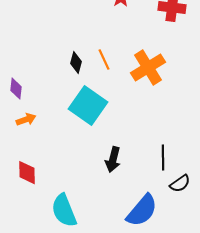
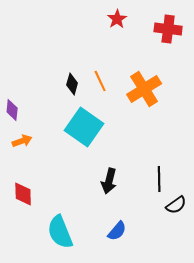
blue semicircle: (142, 211) -> (117, 231), moved, size x0.6

